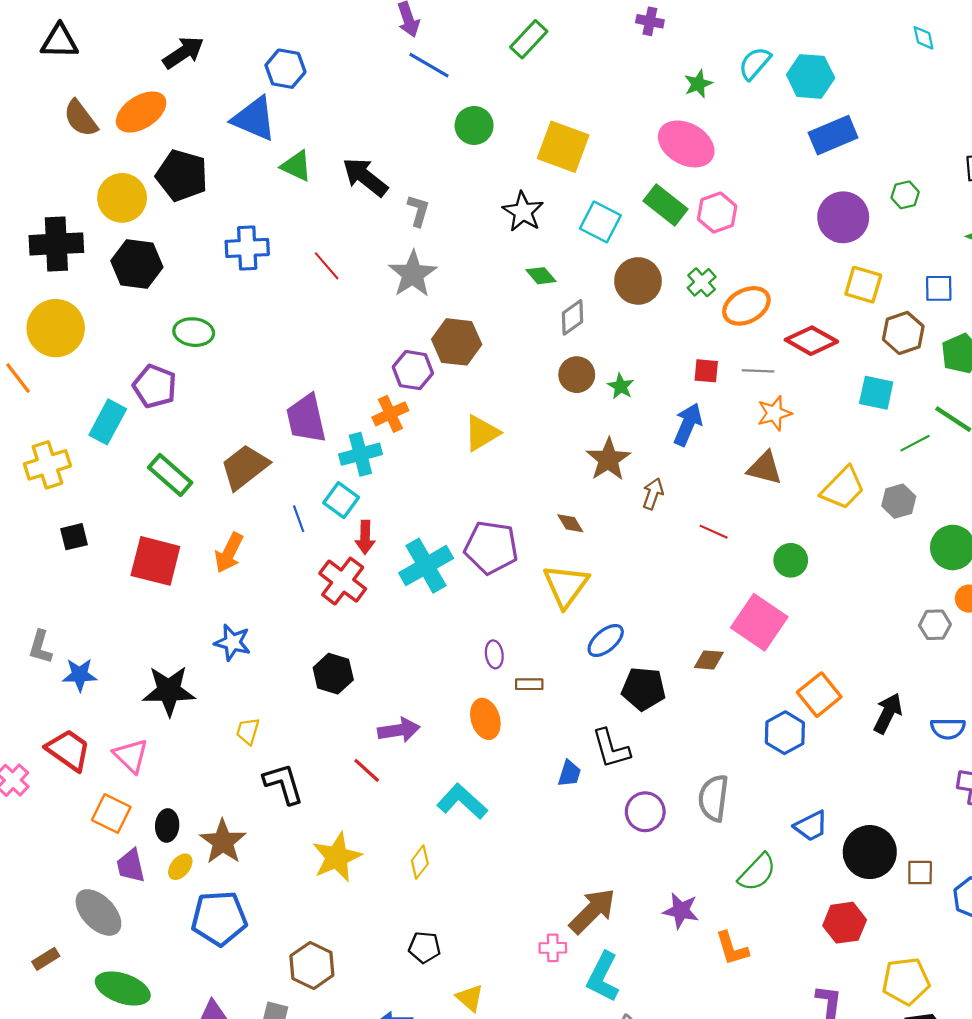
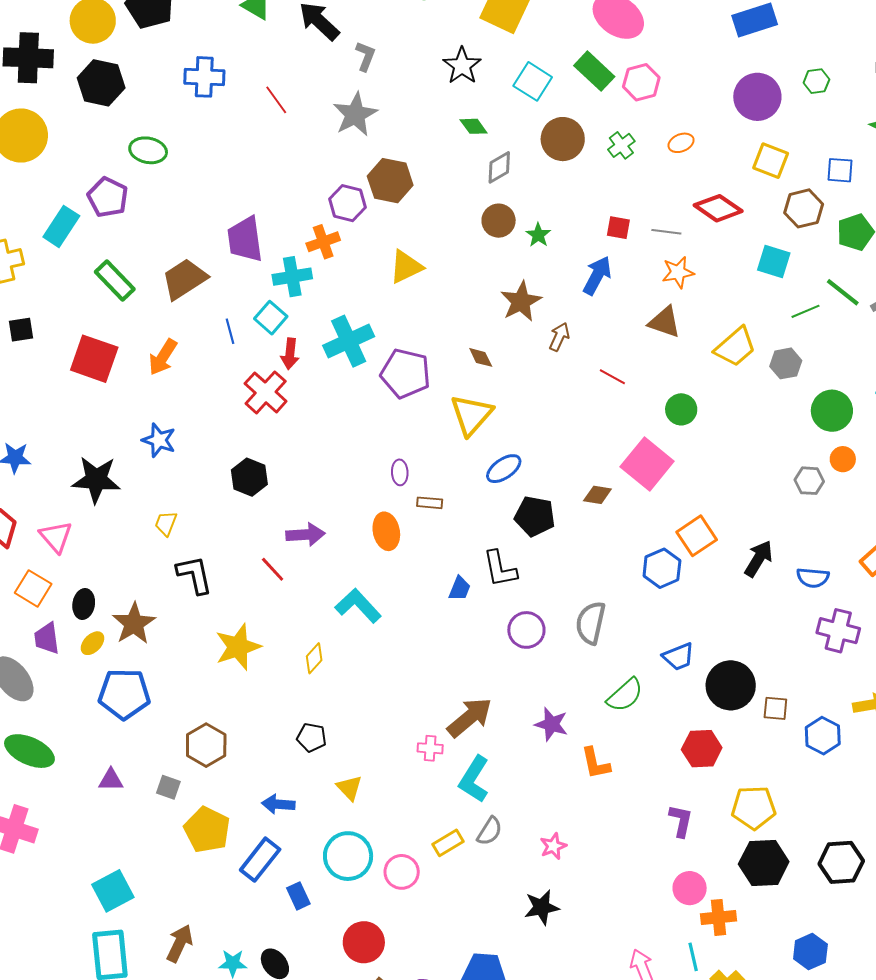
orange ellipse: (746, 306) -> (681, 143), moved, size x0.6
cyan cross: (426, 566) -> (349, 341), moved

